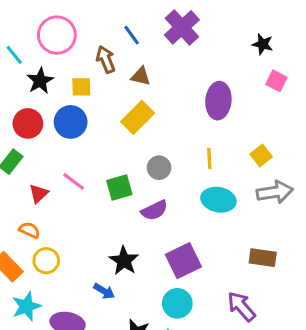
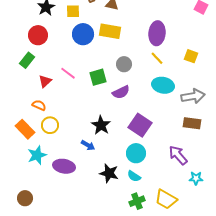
purple ellipse: (218, 101) -> (157, 33), moved
yellow rectangle: (138, 117) -> (110, 31), turned 55
blue circle: (71, 122) -> (83, 34), moved
yellow square: (261, 155) -> (191, 56), turned -32
yellow line: (209, 159) -> (157, 58), turned -40
gray arrow: (275, 192) -> (193, 96), moved
purple square: (183, 261) -> (140, 125), turned -30

